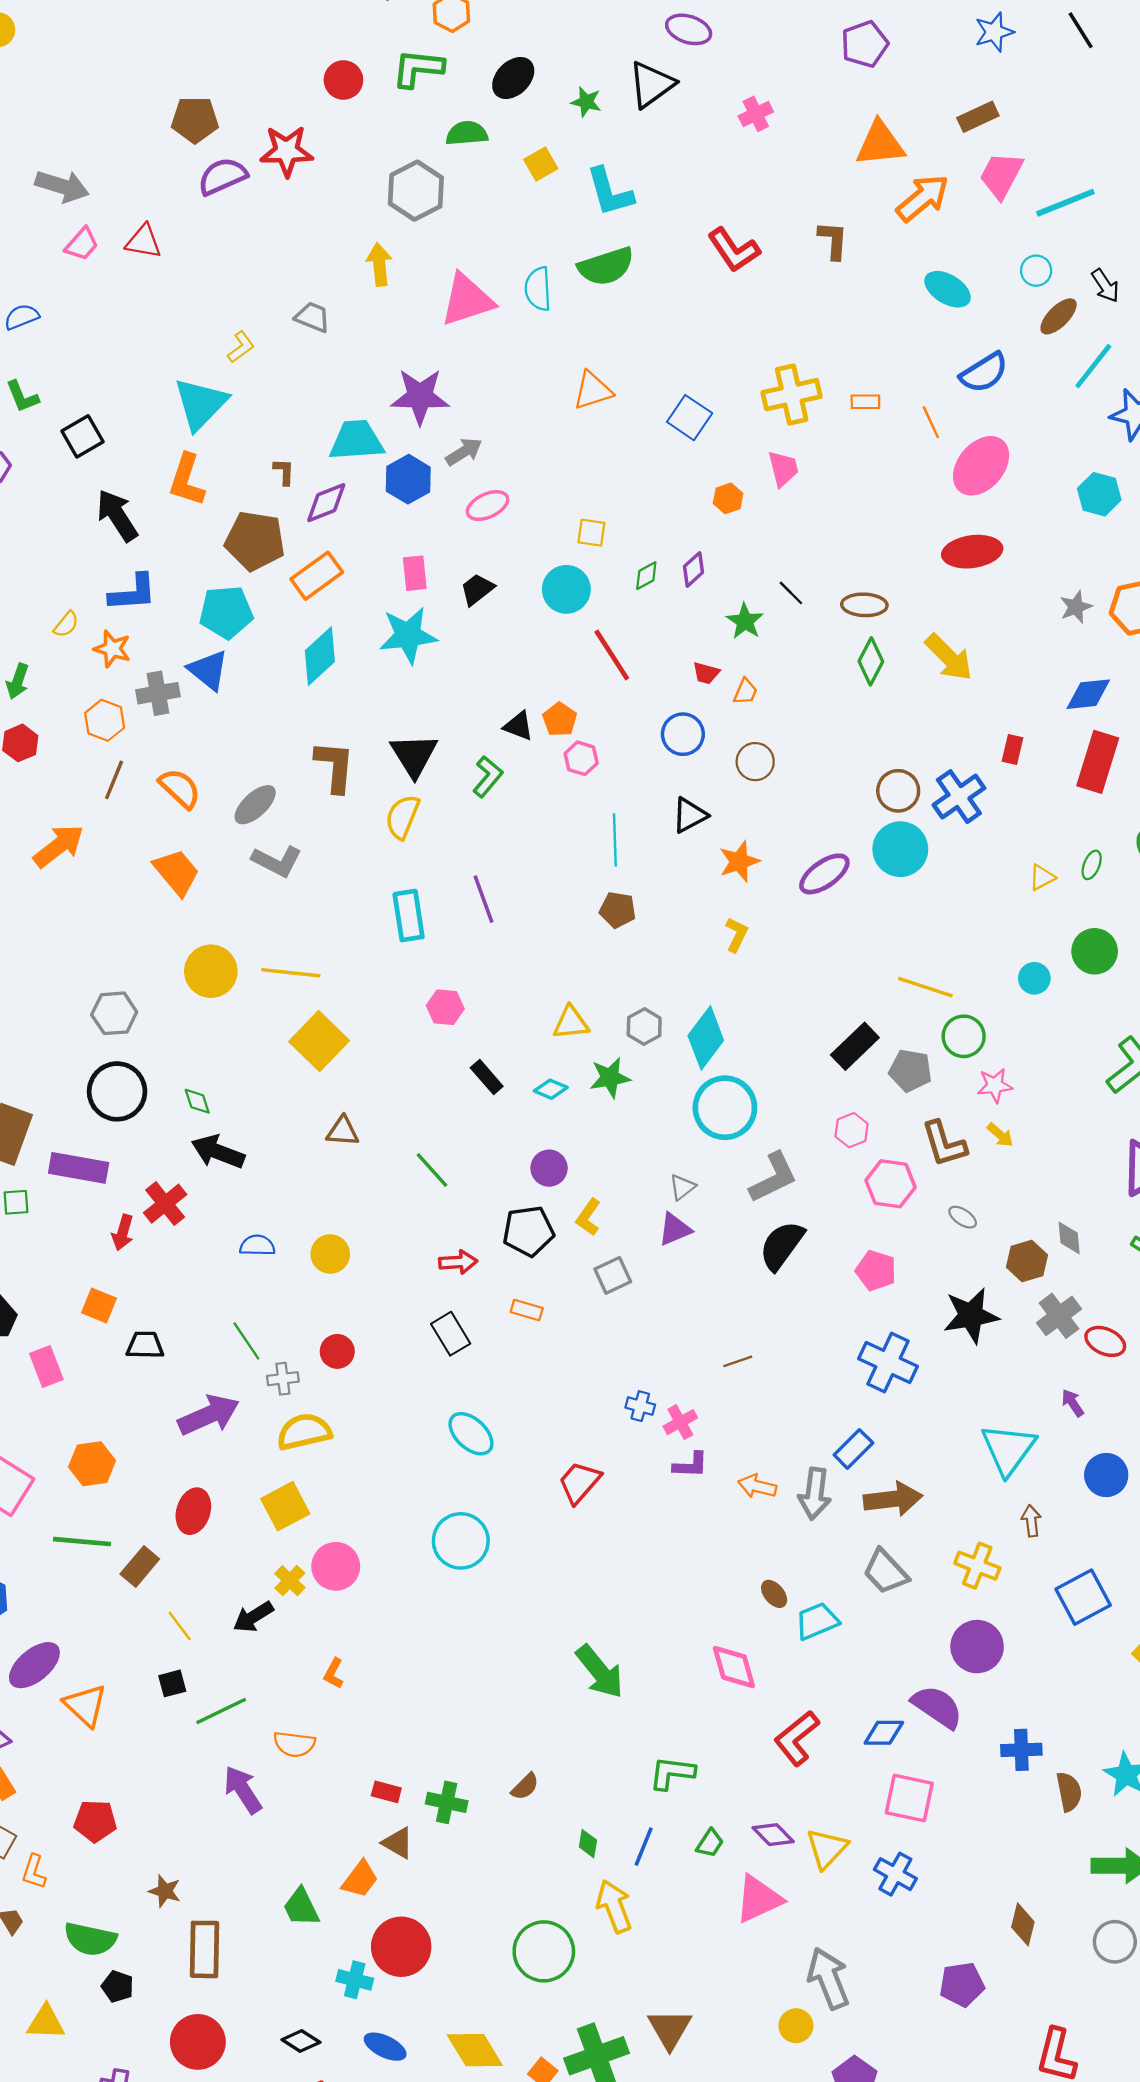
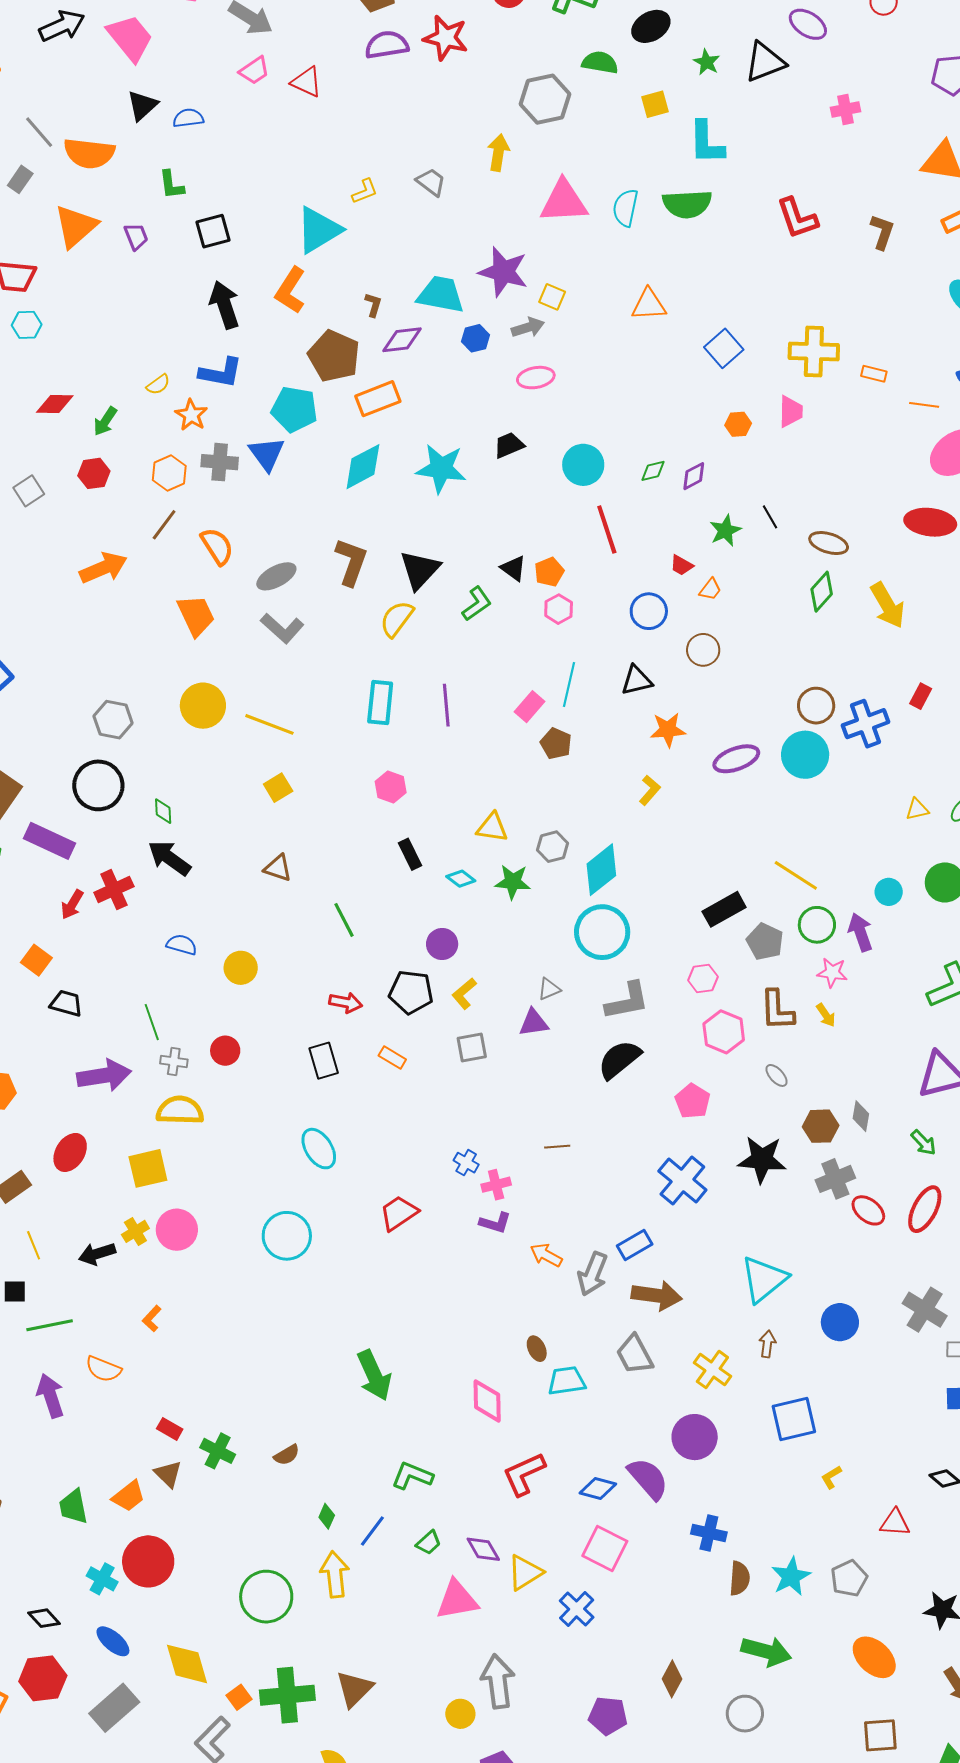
orange line: (931, 422) -> (924, 405), turned -72
blue hexagon: (408, 479) -> (475, 338), size x0.7
yellow square: (591, 533) -> (552, 297), moved
pink rectangle: (415, 573) -> (530, 707), moved, turned 32
yellow square: (319, 1041) -> (278, 788), size x0.6
purple arrow: (1073, 1403) -> (860, 932), moved, size x1.5

